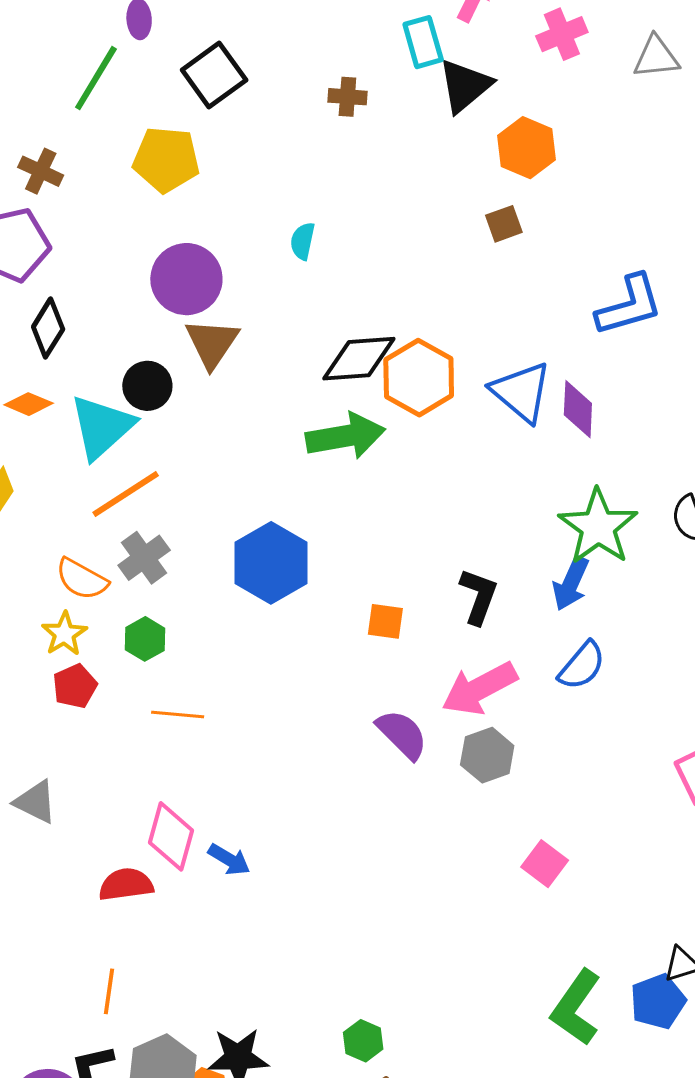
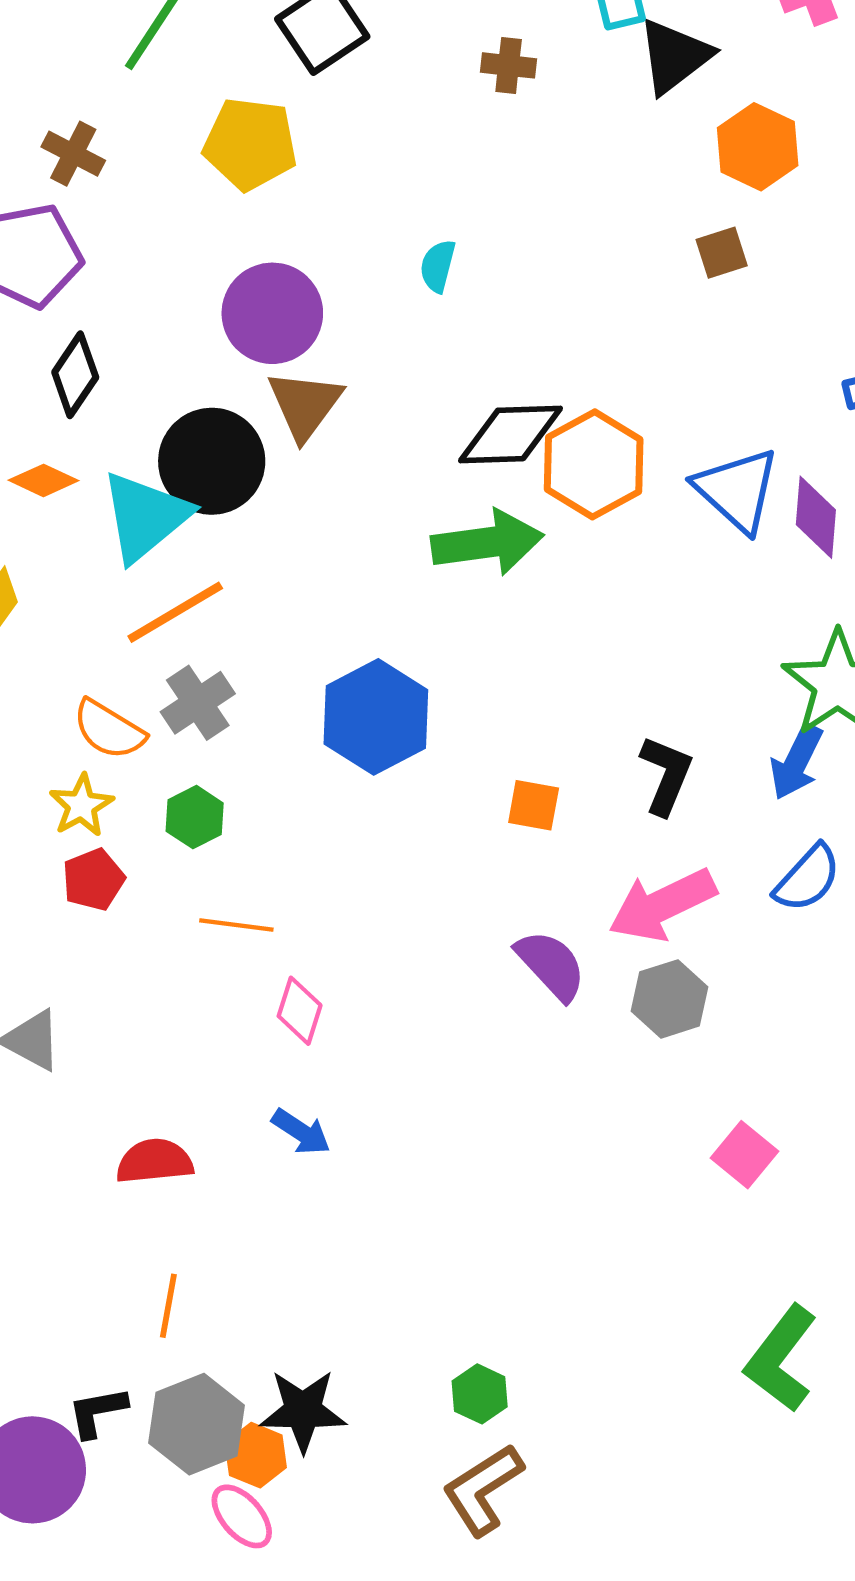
black circle: (147, 386) -> (212, 461), size x1.5
pink diamond: (171, 836) -> (300, 1011), moved, size x0.7
orange line: (109, 991) -> (168, 1306), moved

